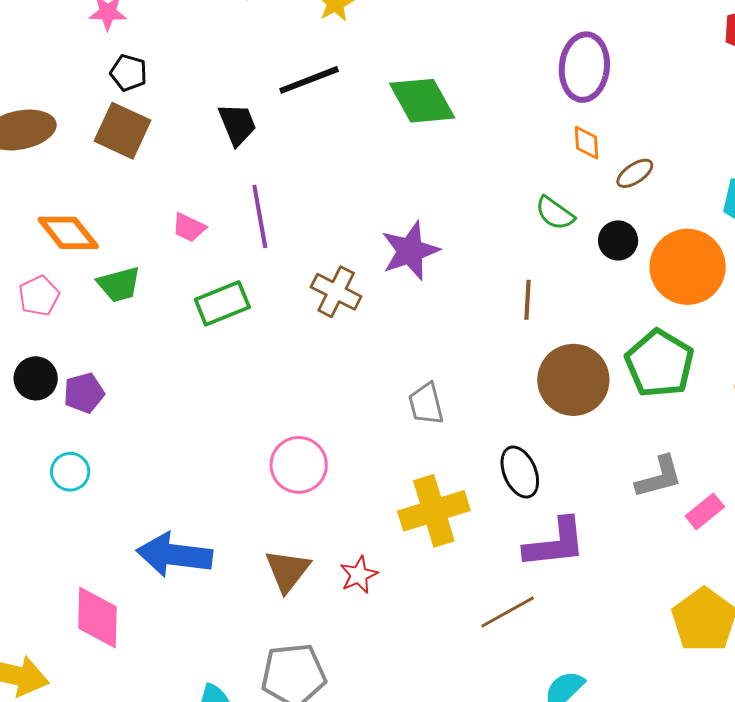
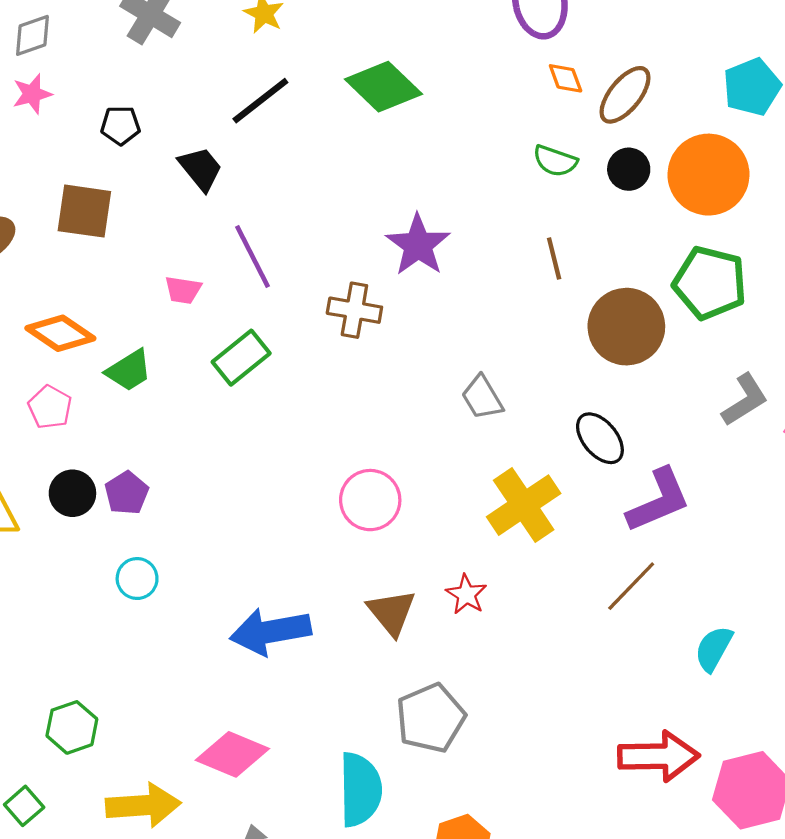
black pentagon: (129, 73) -> (120, 125), moved
brown ellipse: (635, 173) -> (625, 95), size x1.5
pink diamond: (97, 618) -> (232, 754), moved, turned -52

